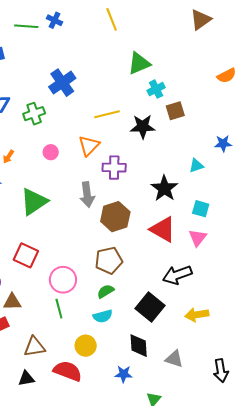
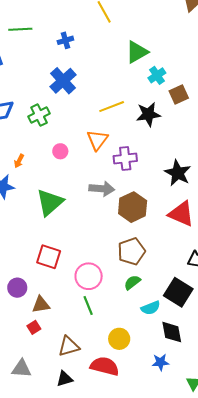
blue cross: (54, 20) -> (65, 40), moved, turned -35
gray arrow: (87, 195) -> (102, 189), turned -70
cyan semicircle: (103, 316) -> (151, 308), moved

